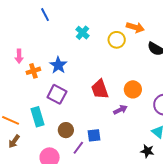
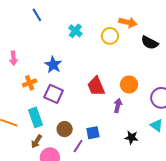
orange cross: (33, 71) -> (30, 83), moved
purple arrow: (120, 110) -> (118, 106), turned -48
brown arrow: (14, 141) -> (36, 141), moved
black star: (147, 151) -> (131, 137), moved

